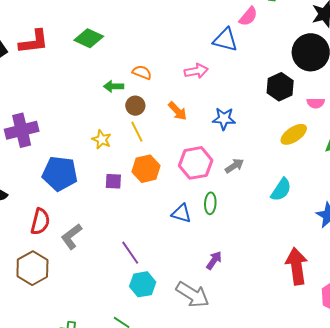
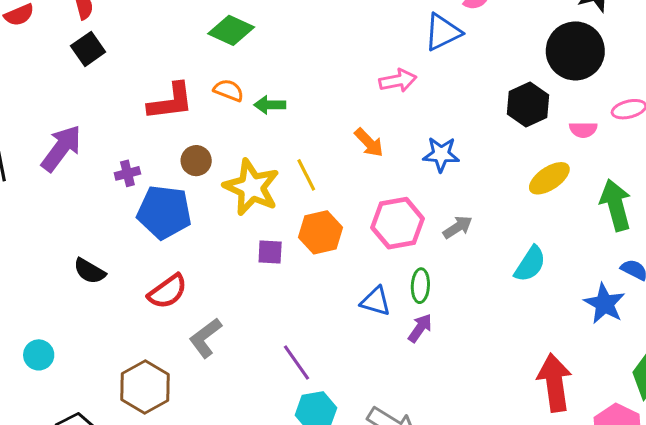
blue triangle: (225, 40) -> (443, 32), turned -40
red L-shape: (34, 42) -> (171, 102), moved
orange semicircle: (142, 72) -> (229, 90), moved
brown circle: (135, 106) -> (196, 161), moved
purple cross: (22, 130) -> (127, 173), size x0.5
yellow star: (102, 139) -> (252, 187), size x1.8
blue pentagon: (60, 173) -> (164, 212), moved
red semicircle: (40, 222) -> (168, 291), moved, turned 40
purple arrow: (214, 260) -> (420, 328), moved

